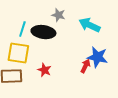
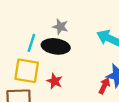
gray star: (58, 15) -> (60, 27), moved
red star: (44, 70) -> (55, 81), moved

